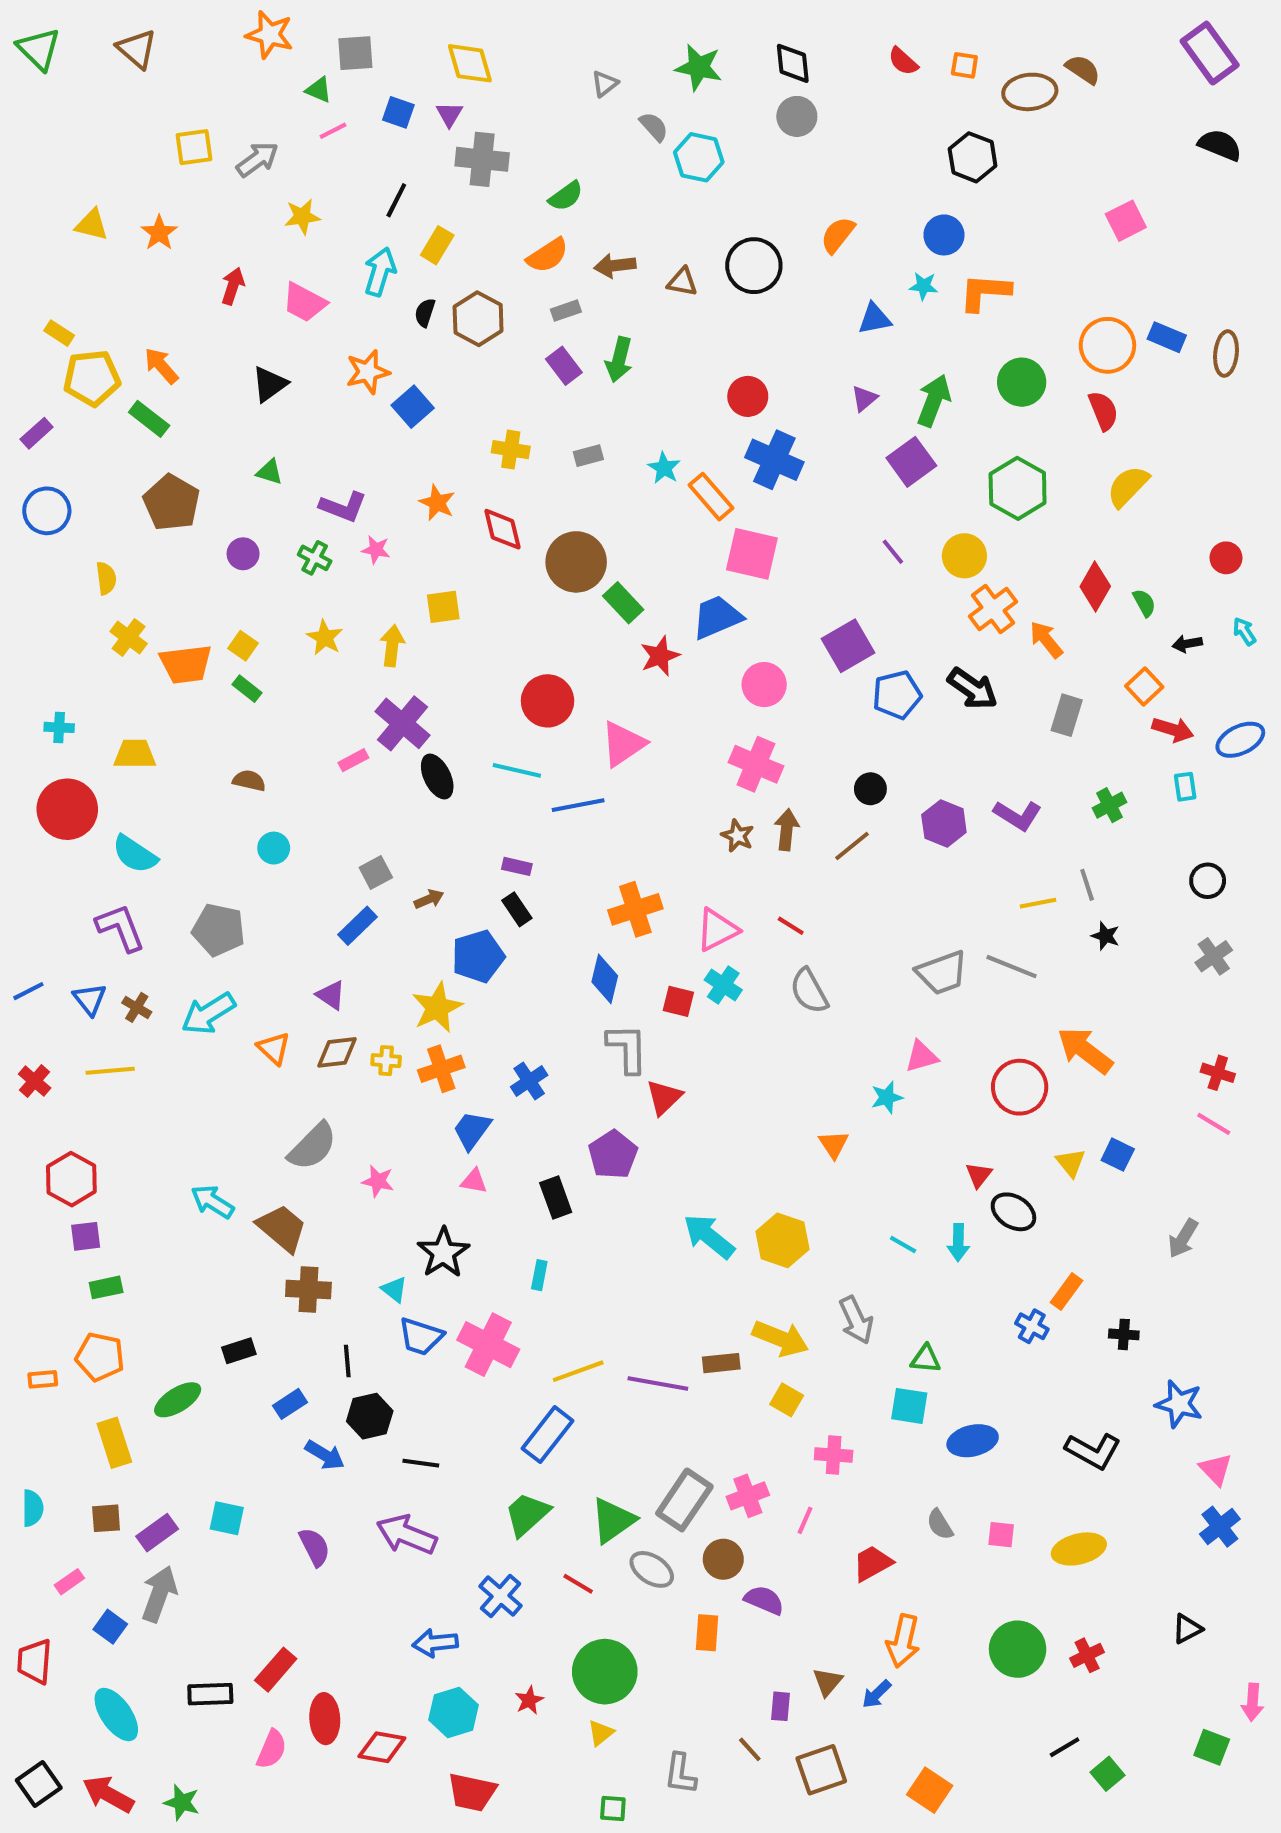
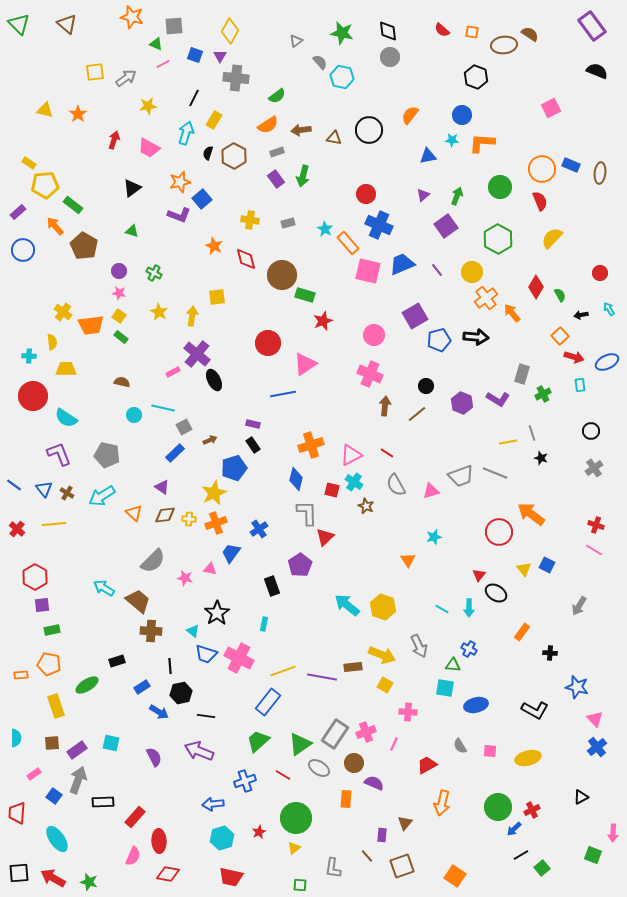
yellow diamond: (470, 63) -> (230, 31), turned 45
orange arrow: (161, 366) -> (55, 226), moved
green arrow: (934, 400) -> (457, 196), size x0.7
purple L-shape: (343, 507) -> (179, 215), moved
pink star: (376, 550) -> (119, 293), moved
yellow semicircle: (106, 578) -> (52, 342), moved
green rectangle: (623, 603) -> (305, 295), turned -30
blue trapezoid: (717, 617) -> (402, 264), moved
black arrow: (973, 689) -> (476, 337), turned -30
gray rectangle: (1067, 715) -> (522, 374), moved
cyan line: (517, 770) -> (163, 408), moved
brown star: (738, 836) -> (366, 506), moved
blue line: (28, 991) -> (14, 485), turned 63
pink triangle: (921, 1056) -> (431, 491), moved
pink triangle: (474, 1181) -> (210, 569), moved
blue cross: (1032, 1326) -> (469, 649), moved
blue cross: (501, 1596) -> (245, 781), turned 30
black rectangle: (210, 1694) -> (103, 802), moved
blue arrow: (877, 1694) -> (514, 829), moved
red diamond: (382, 1747) -> (168, 874), moved
black square: (39, 1784) -> (19, 873), turned 30

